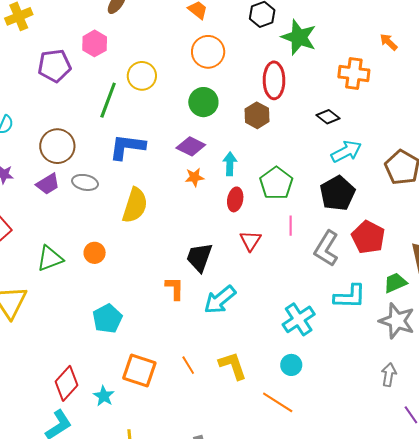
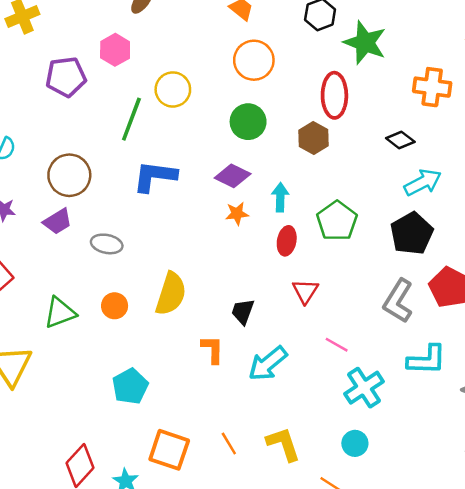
gray ellipse: (85, 182) -> (107, 244), moved
yellow semicircle: (135, 205) -> (171, 294), moved
pink line: (291, 226) -> (337, 345), moved, turned -60
black trapezoid: (199, 257) -> (243, 312), size x0.7

